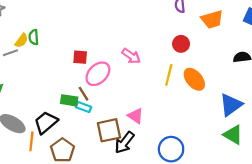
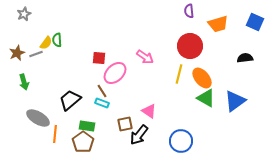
red circle: (181, 44) -> (190, 46), size x1.6
green rectangle: (69, 100) -> (87, 126), moved
black trapezoid: (46, 123) -> (70, 100), moved
brown square: (109, 130) -> (125, 124), size x0.7
green triangle: (233, 135) -> (206, 98), moved

